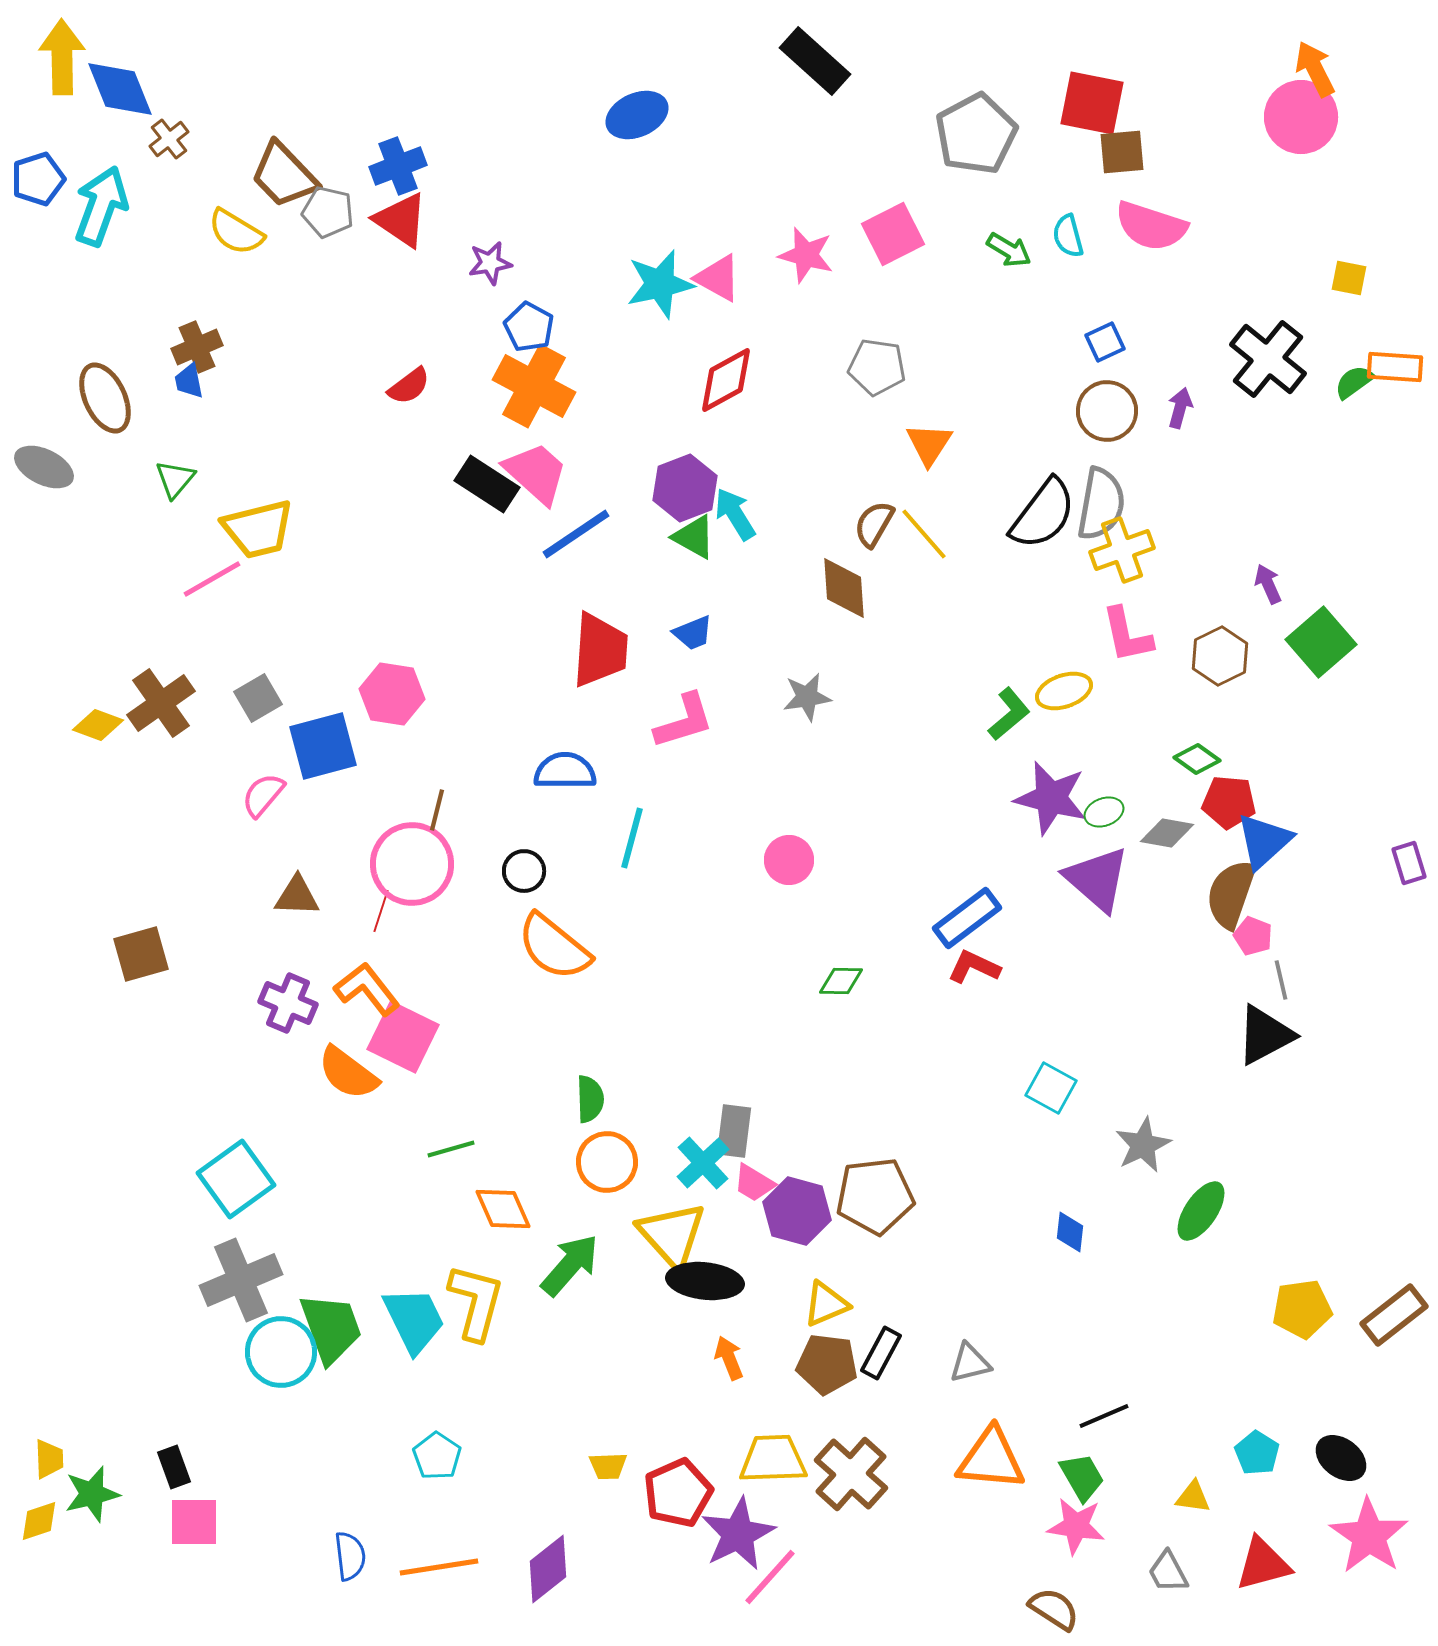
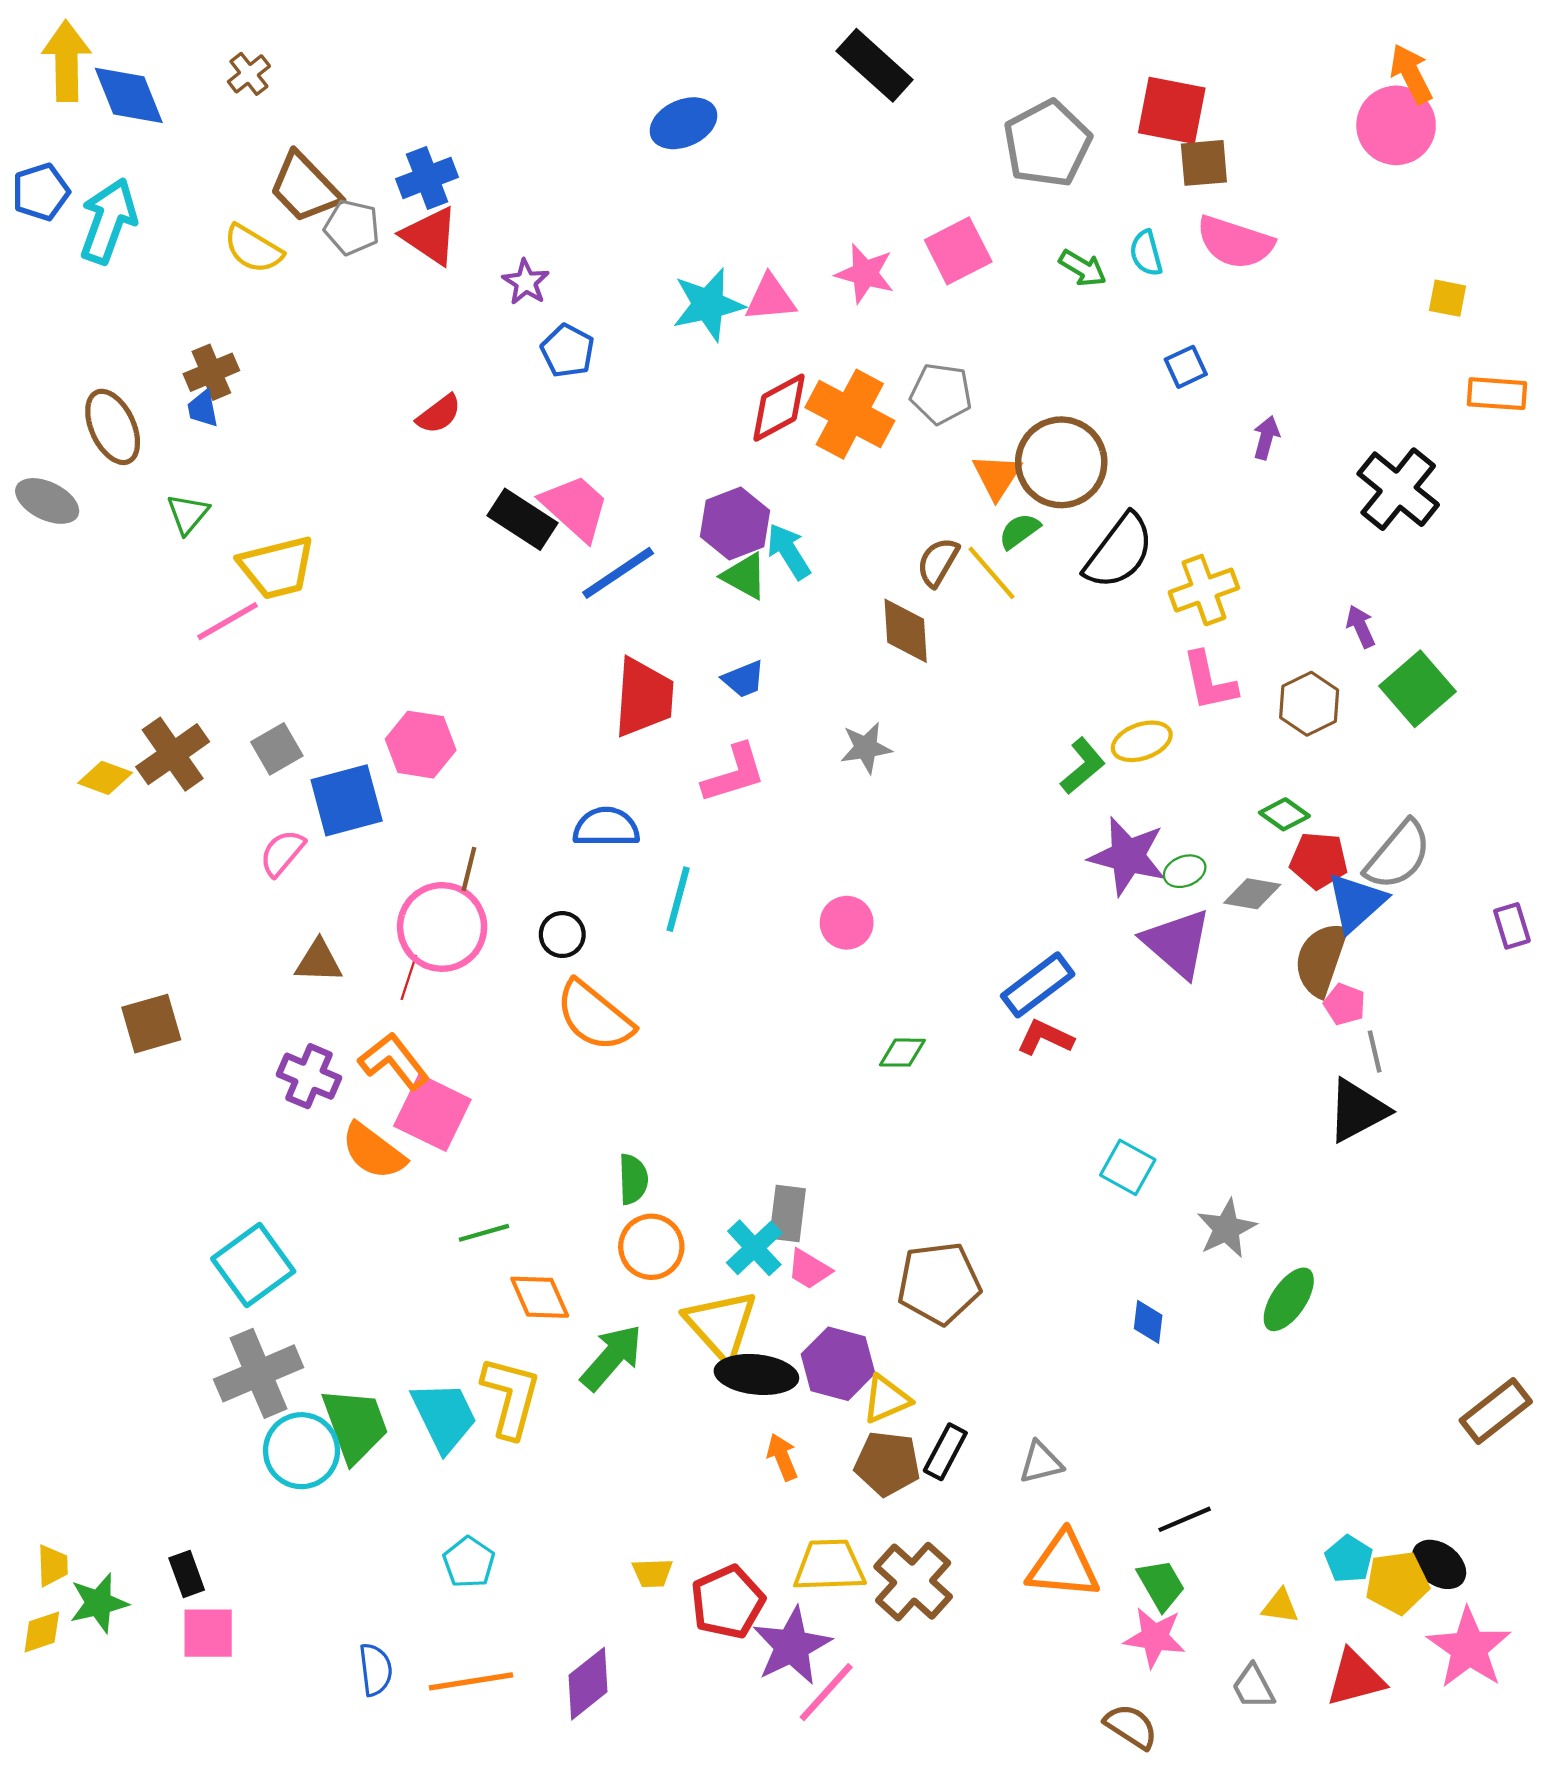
brown cross: (169, 139) -> (249, 74), moved
purple star: (490, 263) -> (526, 282), turned -30
pink triangle: (718, 278) -> (770, 298), turned -34
black cross: (1268, 359) -> (1398, 489), moved
green semicircle: (1354, 382) -> (1019, 531), moved
orange cross: (534, 386) -> (850, 414), moved
brown circle: (1107, 411) -> (1061, 462), moved, size x1.4
gray semicircle: (1101, 504) -> (1398, 855), moved, turned 30
purple hexagon: (797, 1211) -> (838, 1364), moved
yellow pentagon: (1302, 1309) -> (1397, 1583), moved

